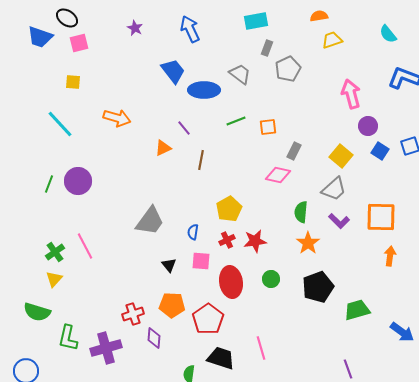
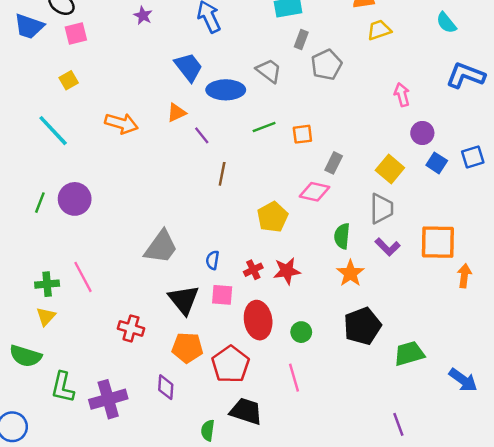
yellow square: (73, 82) -> (69, 80), turned -35
pink arrow: (351, 94) -> (402, 95), size x0.7
orange triangle: (163, 148) -> (177, 113), moved
gray trapezoid: (334, 189) -> (382, 209), turned -48
yellow pentagon: (229, 209) -> (272, 217), moved
green cross: (55, 252) -> (47, 284), turned 30
orange arrow: (390, 256) -> (464, 276), moved
black triangle: (169, 265) -> (184, 300), size x1.8
green circle: (271, 279) -> (301, 332), moved
red cross: (133, 314) -> (131, 328), moved, turned 35
pink line: (261, 348) -> (294, 378), moved

